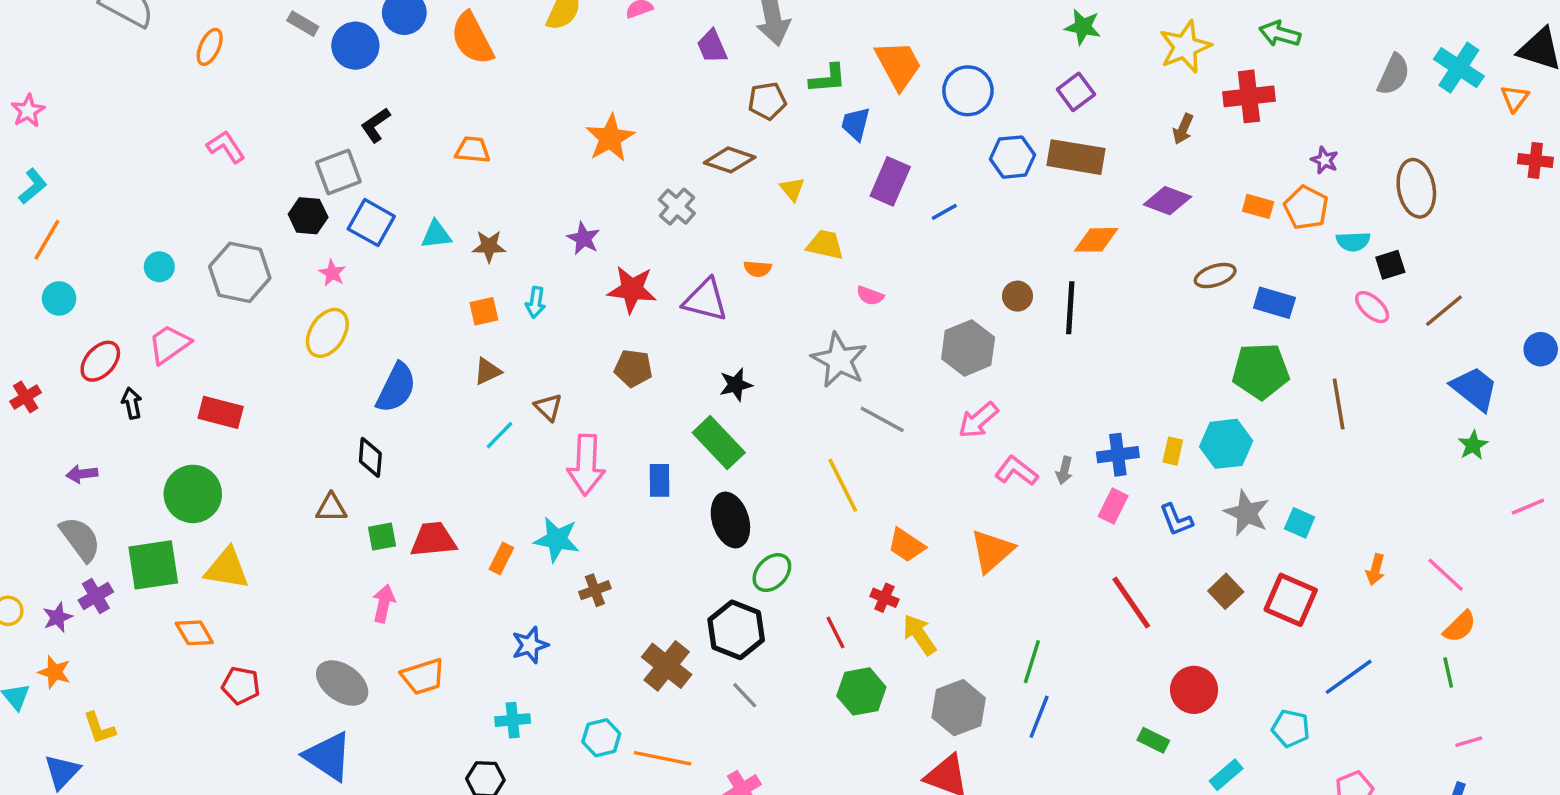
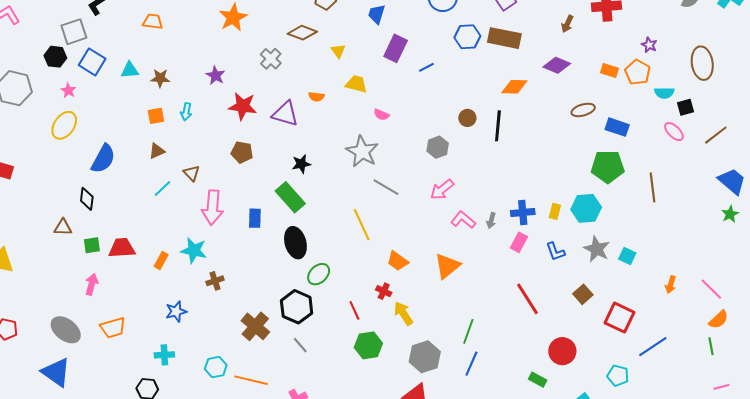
gray hexagon: (968, 348) -> (438, 147), size x0.7
red square: (1291, 600) -> (620, 318), moved

